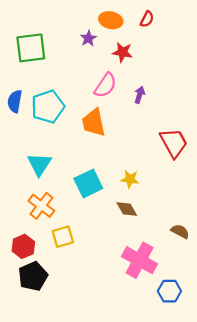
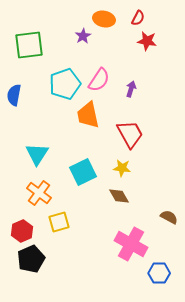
red star: (122, 52) -> (147, 41), moved
cyan pentagon: (48, 107) -> (65, 84), moved
red trapezoid: (174, 143) -> (130, 134), moved

